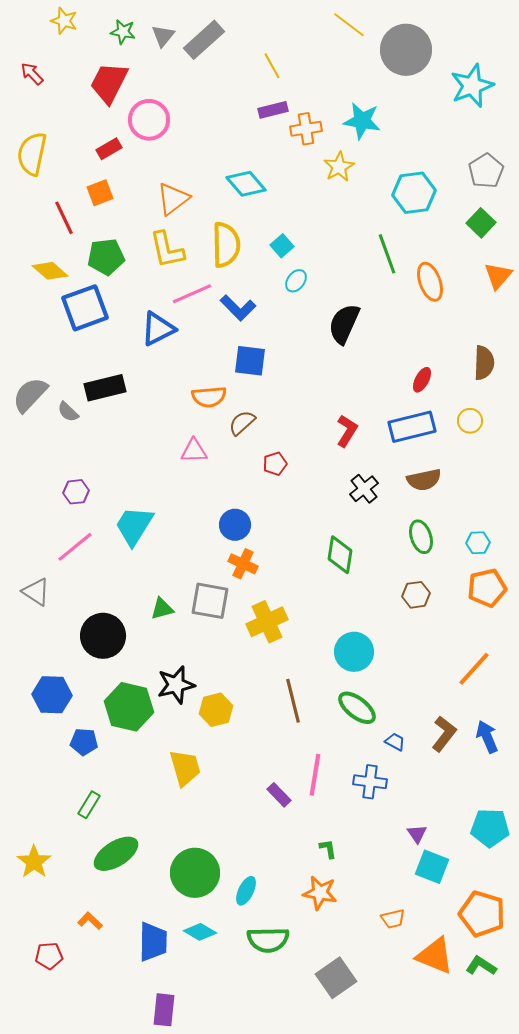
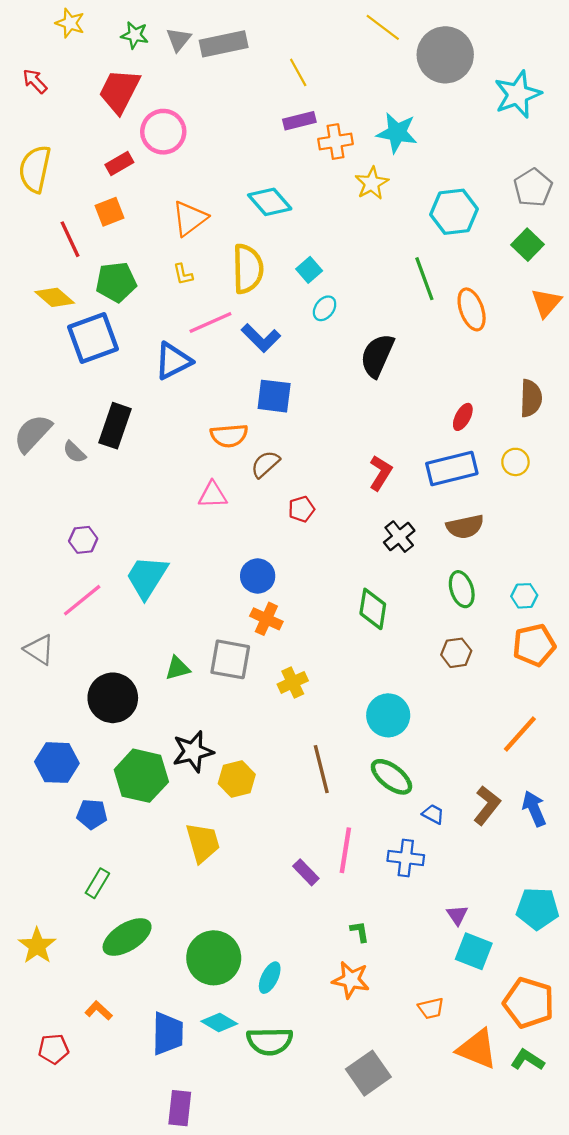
gray rectangle: (204, 40) -> (224, 44), turned 30
yellow L-shape: (167, 250) -> (183, 274), size x0.5
black rectangle: (105, 388) -> (115, 426), turned -57
yellow cross: (267, 622) -> (293, 682), size x0.7
green semicircle: (268, 940) -> (270, 1041), moved

